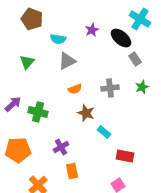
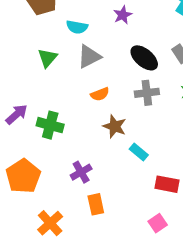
black ellipse: (121, 38) -> (144, 58), moved
green triangle: (27, 62) -> (47, 58), moved
orange pentagon: (18, 150) -> (23, 176), turned -30

